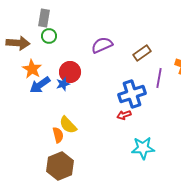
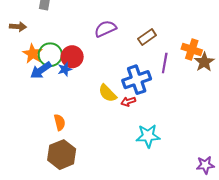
green circle: (49, 36) -> (50, 55), moved, size x1.5
brown arrow: (18, 43) -> (18, 27), size x0.7
yellow semicircle: (68, 125) -> (107, 93), moved

